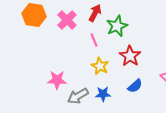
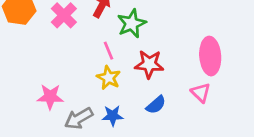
pink line: (94, 40) -> (109, 51), moved
red star: (130, 56) -> (149, 64), turned -30

